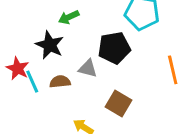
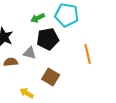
green arrow: (69, 17) -> (38, 18), moved

